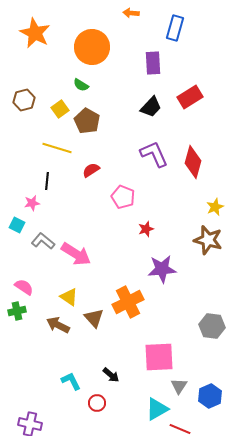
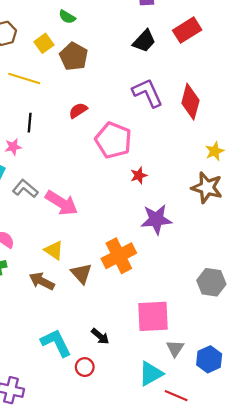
yellow line: (57, 148) -> (24, 79), moved
pink pentagon: (123, 197) -> (113, 140), size x1.4
cyan L-shape: (71, 381) -> (56, 343), size x1.4

